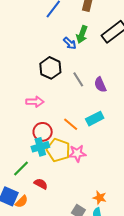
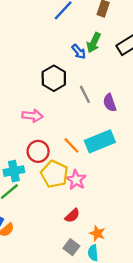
cyan rectangle: (95, 119) -> (100, 141), size x1.4
cyan cross: (40, 147) -> (14, 171), moved
pink star: (77, 153) -> (76, 180), turned 30
red semicircle: (41, 184) -> (72, 216), moved, turned 104

